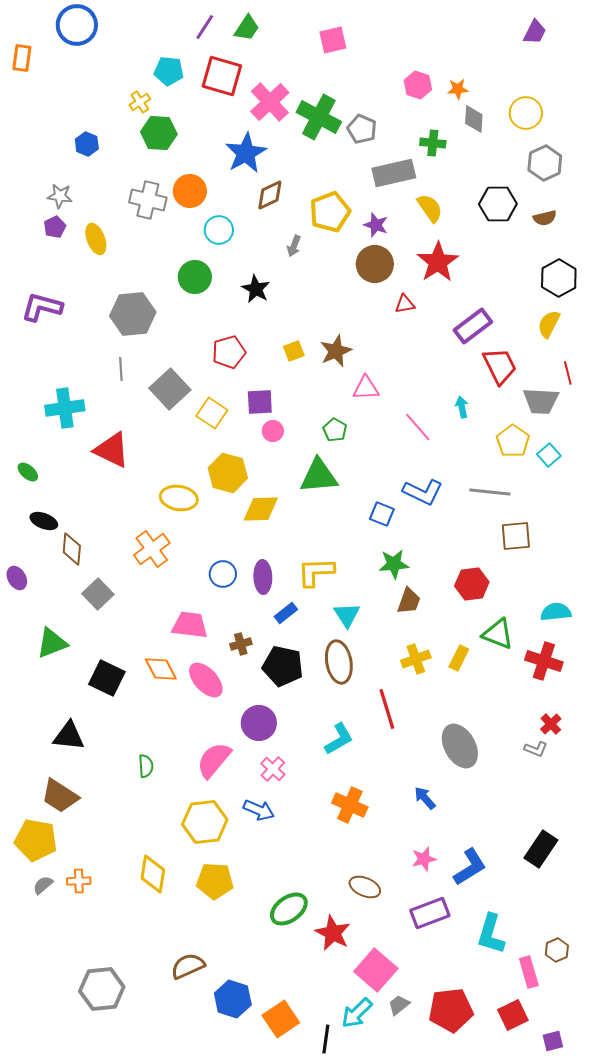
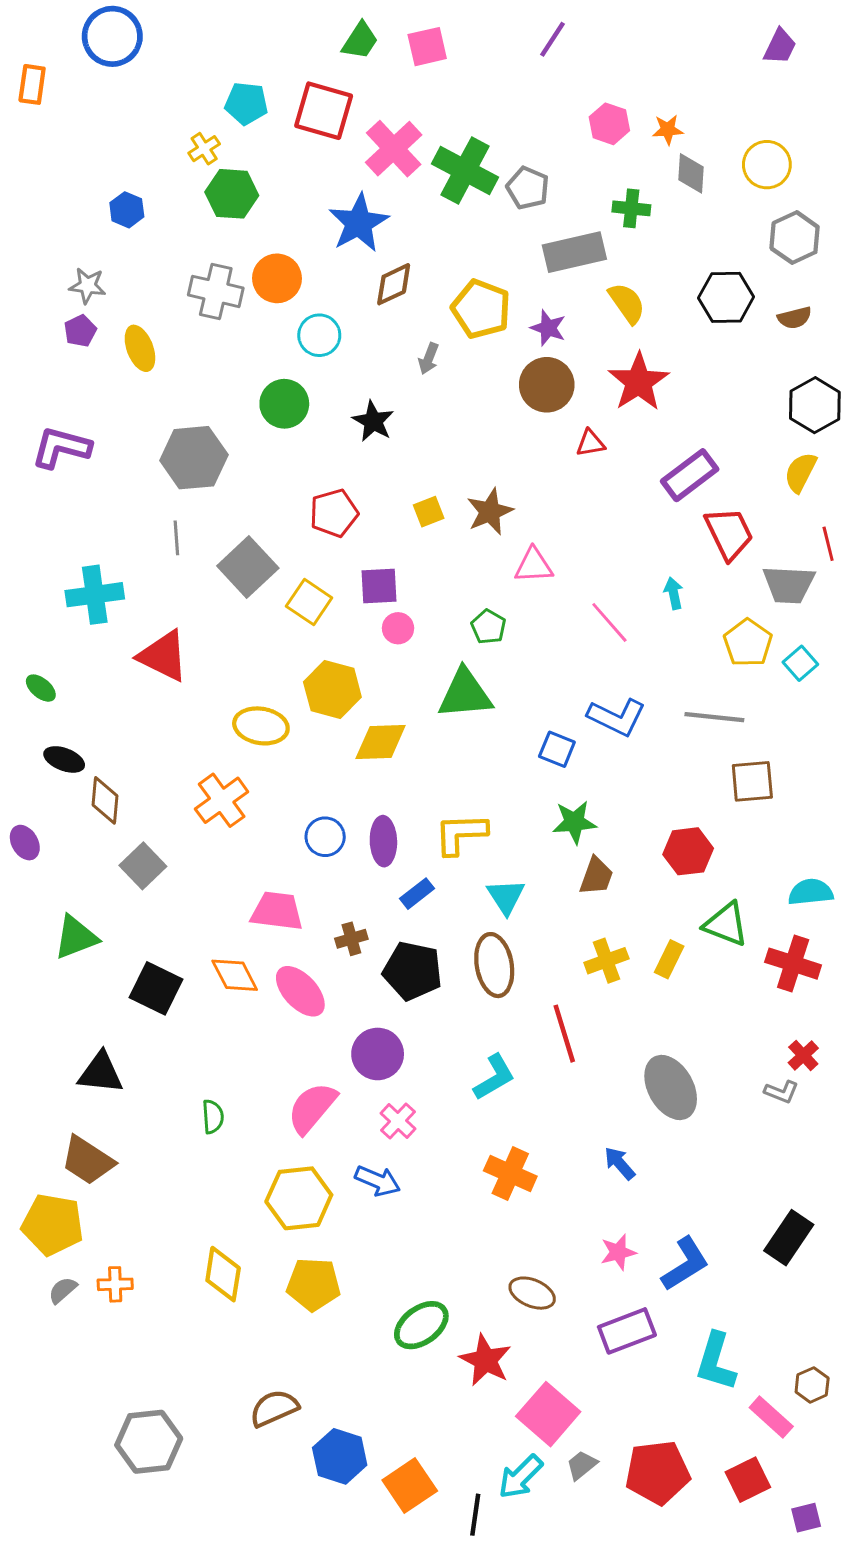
purple line: (205, 27) -> (553, 39), moved
pink square: (333, 40) -> (427, 47), moved
yellow pentagon: (330, 212) -> (481, 309), turned -30
pink rectangle: (529, 972) -> (771, 1417), turned -32

